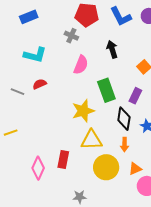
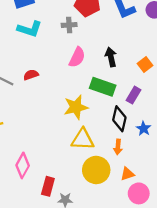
gray cross: (71, 36) -> (69, 25), turned -32
black arrow: (112, 49) -> (111, 57), moved
cyan L-shape: (35, 55) -> (30, 29), moved
green rectangle: (106, 90) -> (103, 87), turned -55
red rectangle: (63, 159) -> (48, 186), moved

